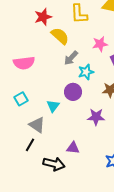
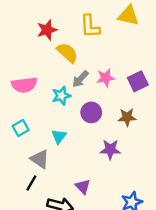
pink star: (100, 44) -> (106, 78), moved
cyan star: (86, 72) -> (61, 96), moved
purple circle: (73, 92) -> (91, 112), moved
purple triangle: (73, 148) -> (83, 187), turned 40

